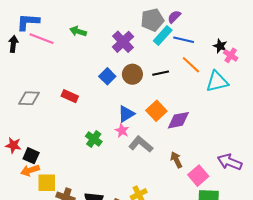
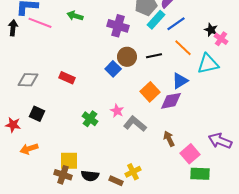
blue line: (184, 40) -> (176, 24), turned -48
purple cross: (123, 42) -> (118, 26), turned -30
blue square: (107, 76) -> (113, 69), moved
blue triangle: (126, 114) -> (180, 81), moved
black square: (31, 156) -> (37, 114), moved
yellow square: (47, 183) -> (69, 161), moved

